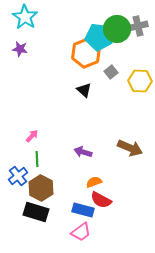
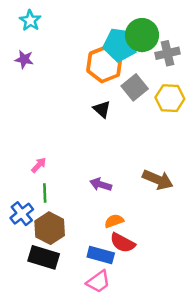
cyan star: (25, 17) -> (30, 20), size x0.7
gray cross: (138, 26) -> (168, 53), moved
gray square: (111, 72) -> (135, 87), size x1.5

